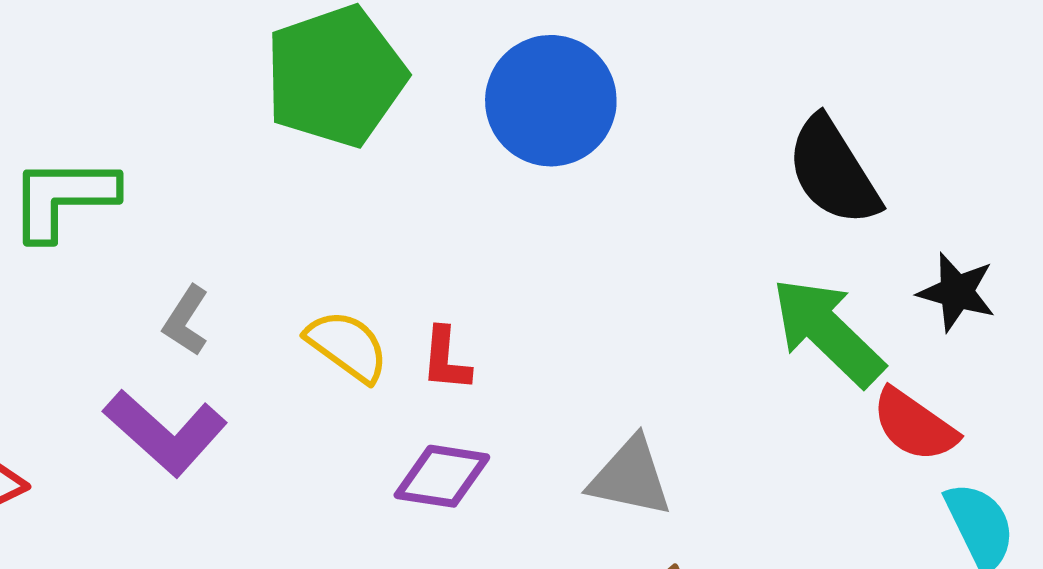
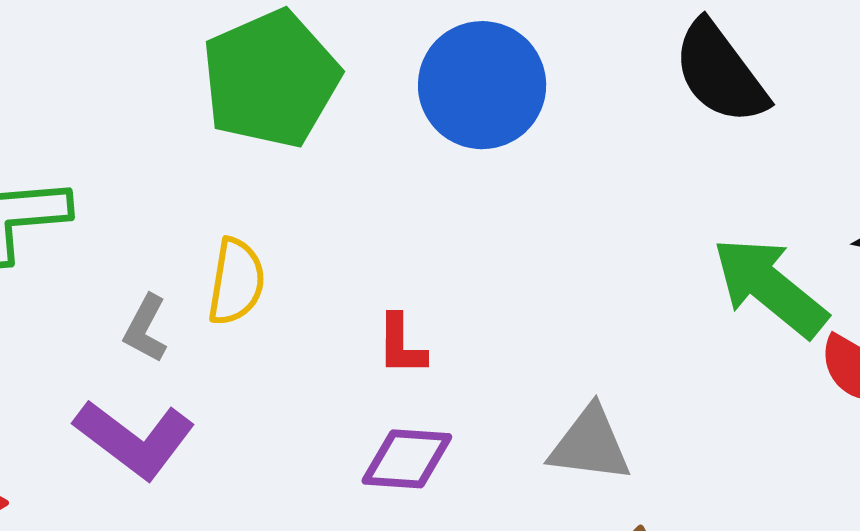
black semicircle: (833, 171) -> (720, 73), moved
yellow semicircle: (347, 346) -> (236, 282), moved, turned 68

